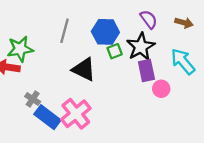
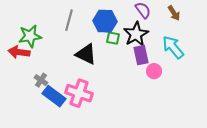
brown arrow: (184, 23) -> (174, 13), turned 42
green square: (115, 51) -> (113, 38), turned 32
pink cross: (76, 114) -> (79, 93), turned -32

